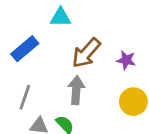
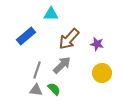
gray arrow: (76, 90) -> (62, 65), turned 42
gray line: (25, 97) -> (37, 70), moved

